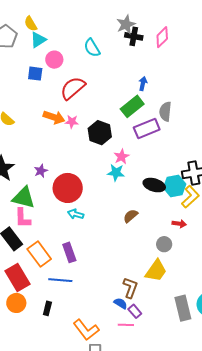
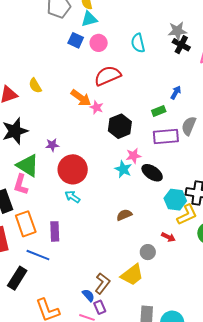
blue square: (35, 74) -> (76, 40), moved
green rectangle: (132, 106) -> (159, 111), size x0.6
black ellipse: (154, 185) -> (152, 173), moved
black rectangle: (47, 308) -> (17, 278), size x1.6

